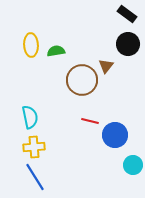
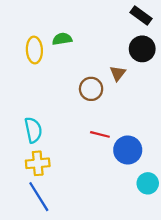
green semicircle: (56, 51) -> (62, 39), moved
brown circle: (82, 80) -> (91, 89), size x0.7

